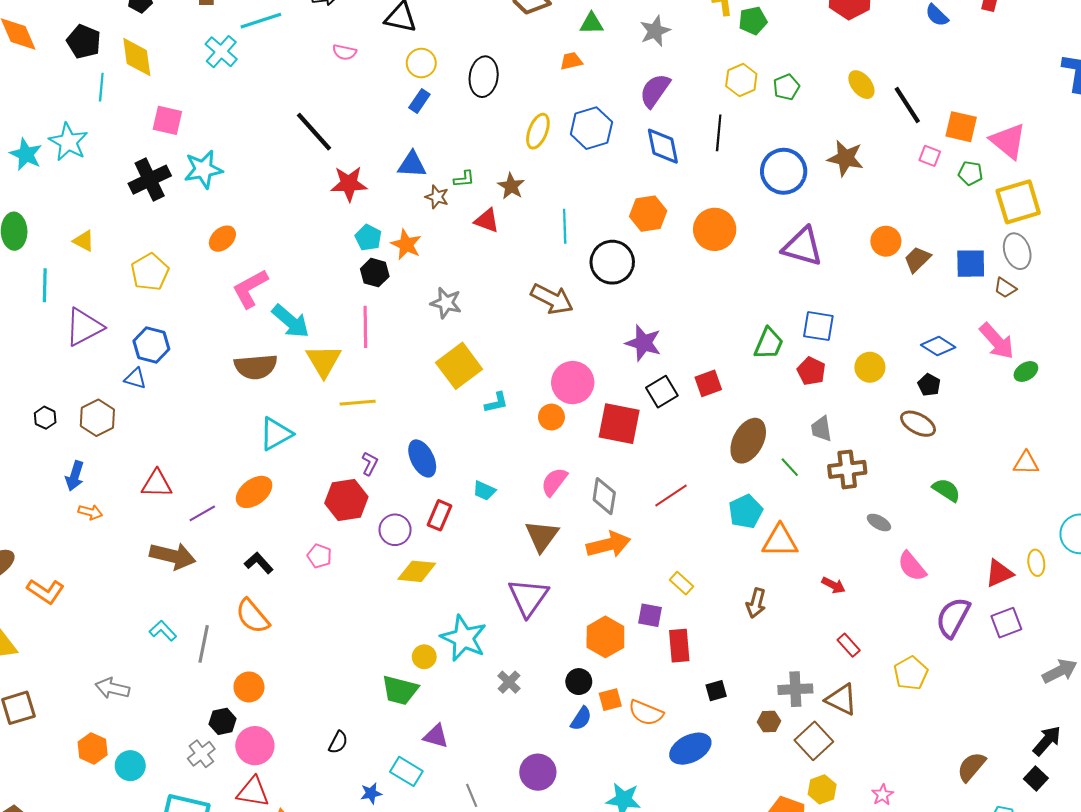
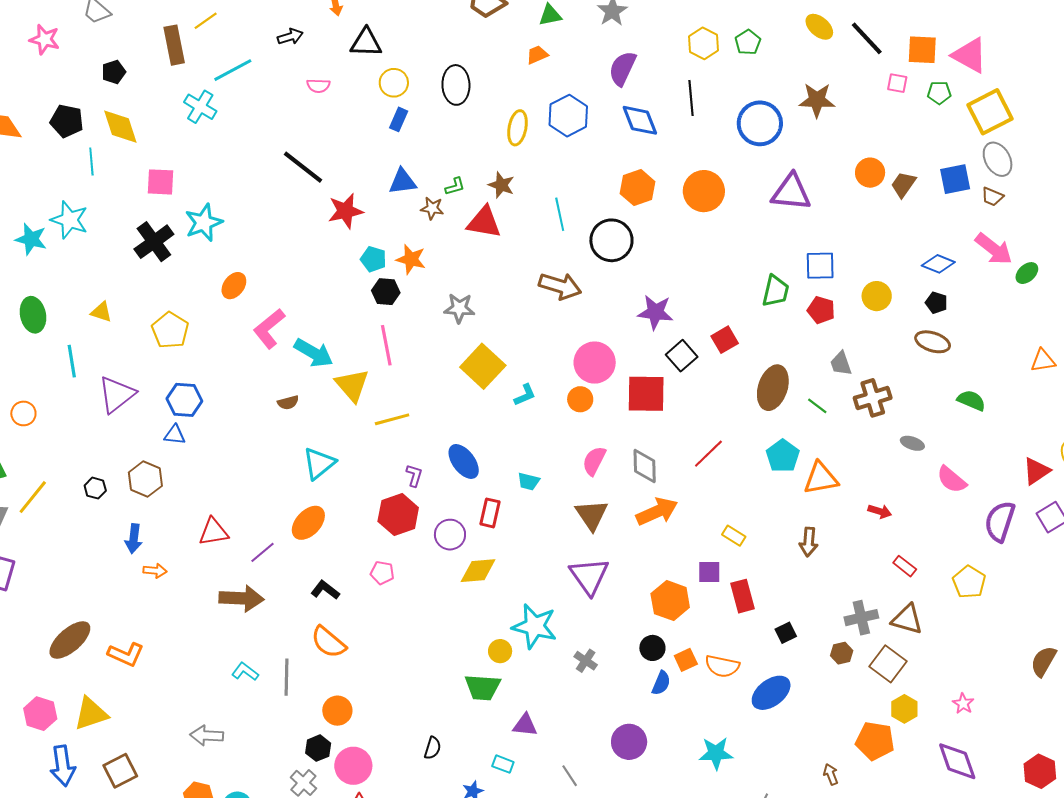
red triangle: (487, 221) -> (484, 222), size x1.4
brown semicircle: (256, 367) -> (288, 403), size x0.5
cyan rectangle: (406, 771) -> (503, 764), size x0.7

